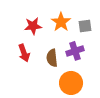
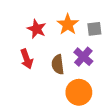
red star: (33, 26) -> (37, 29), turned 30
purple cross: (75, 51) -> (83, 57), turned -30

